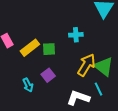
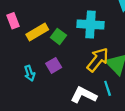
cyan cross: (76, 35) -> (90, 25), size x1.6
green square: (49, 49) -> (58, 36), turned 32

